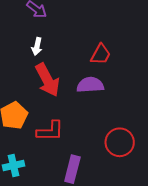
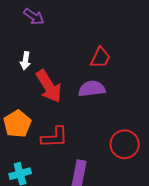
white arrow: (37, 46) -> (25, 61), moved

